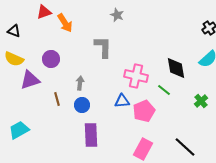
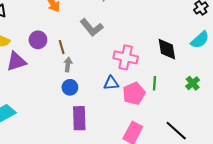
gray L-shape: (103, 47) -> (92, 27), turned 140
green line: (164, 90) -> (154, 83), moved, turned 56
brown line: (57, 99) -> (62, 47), moved

